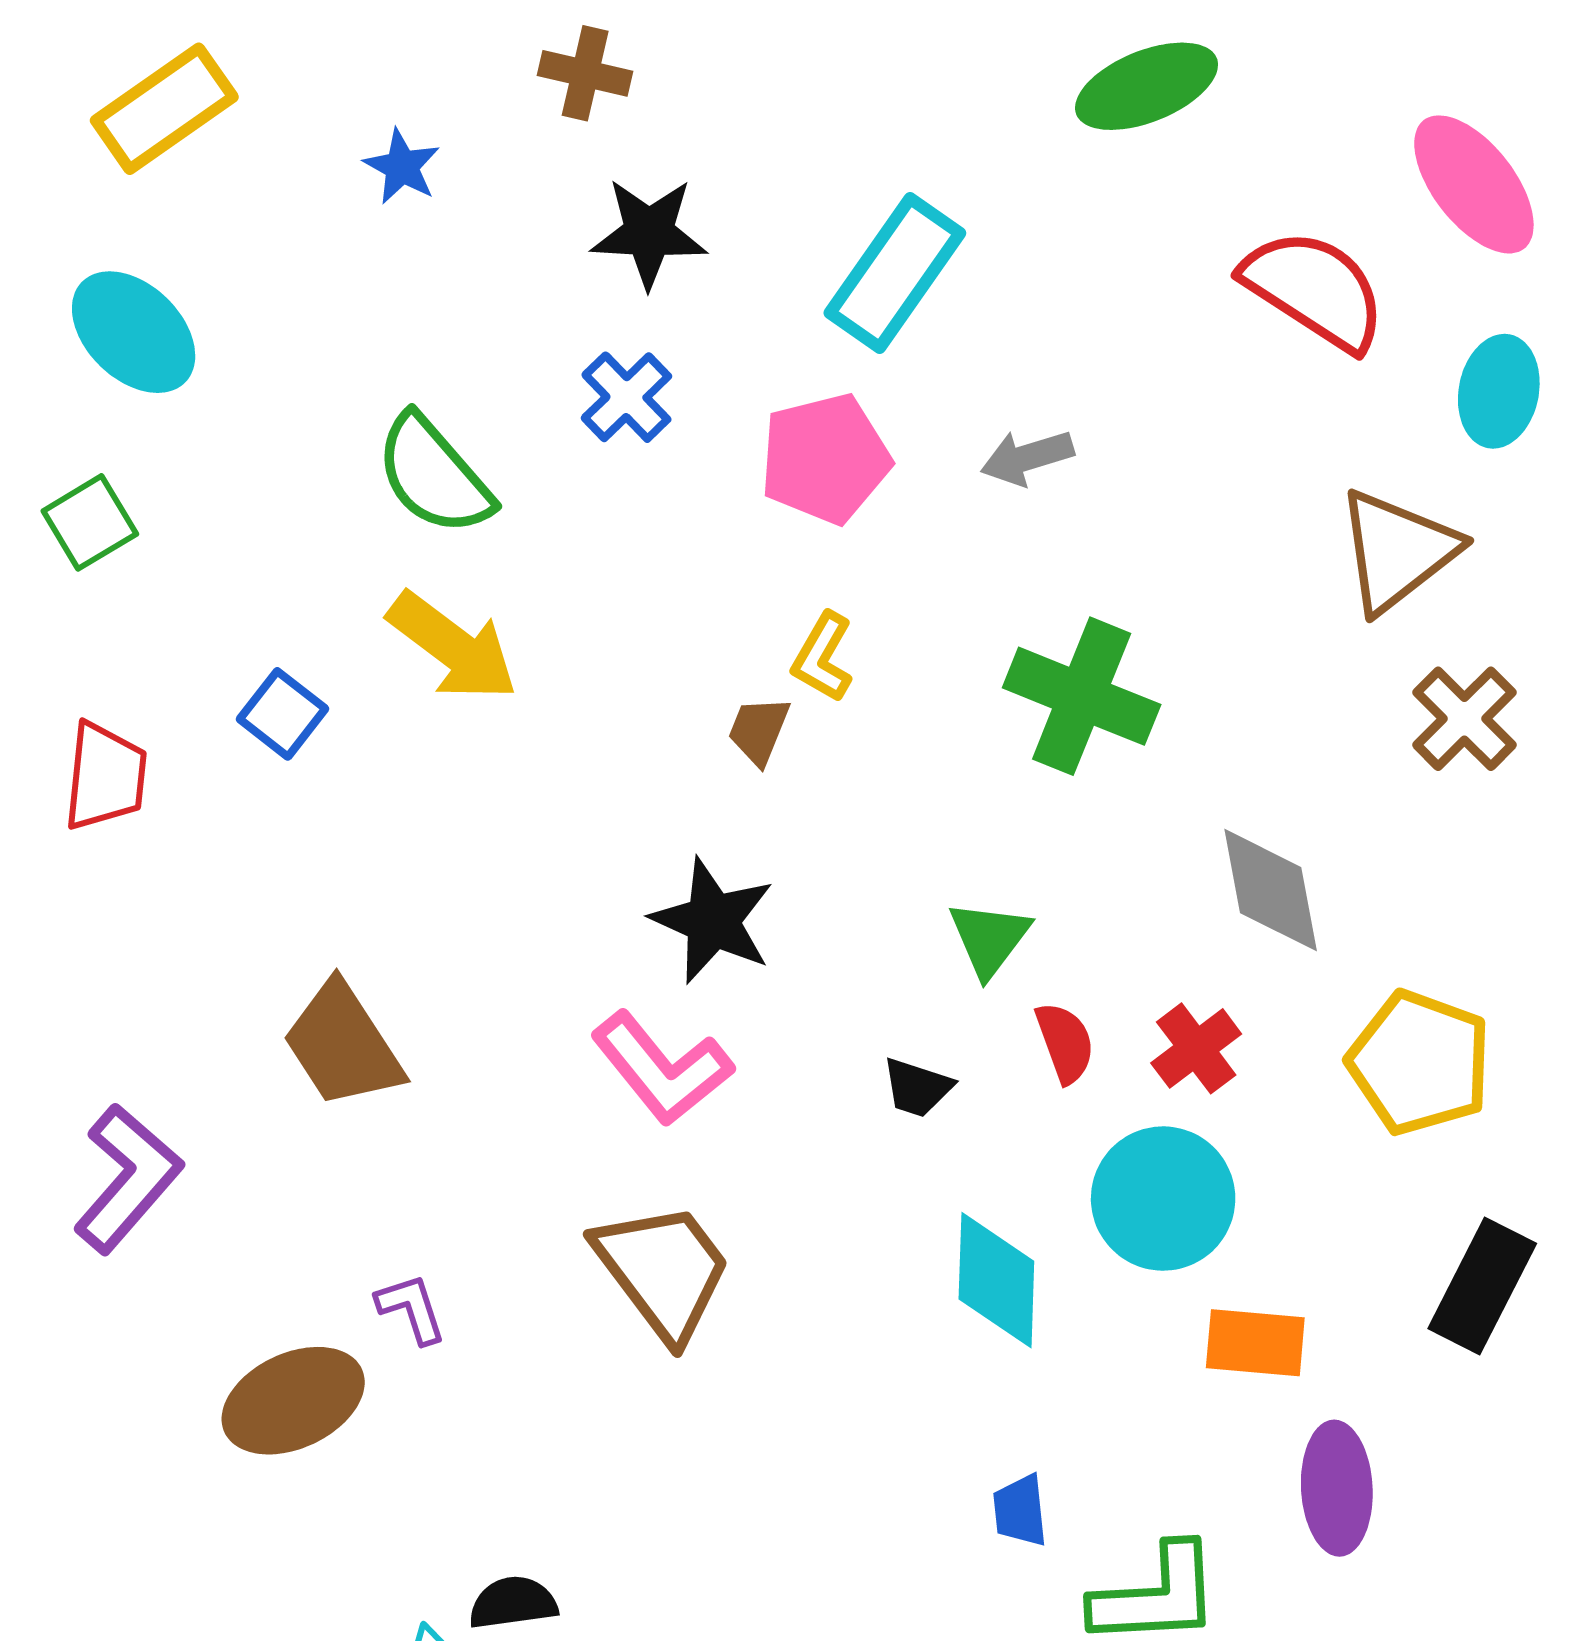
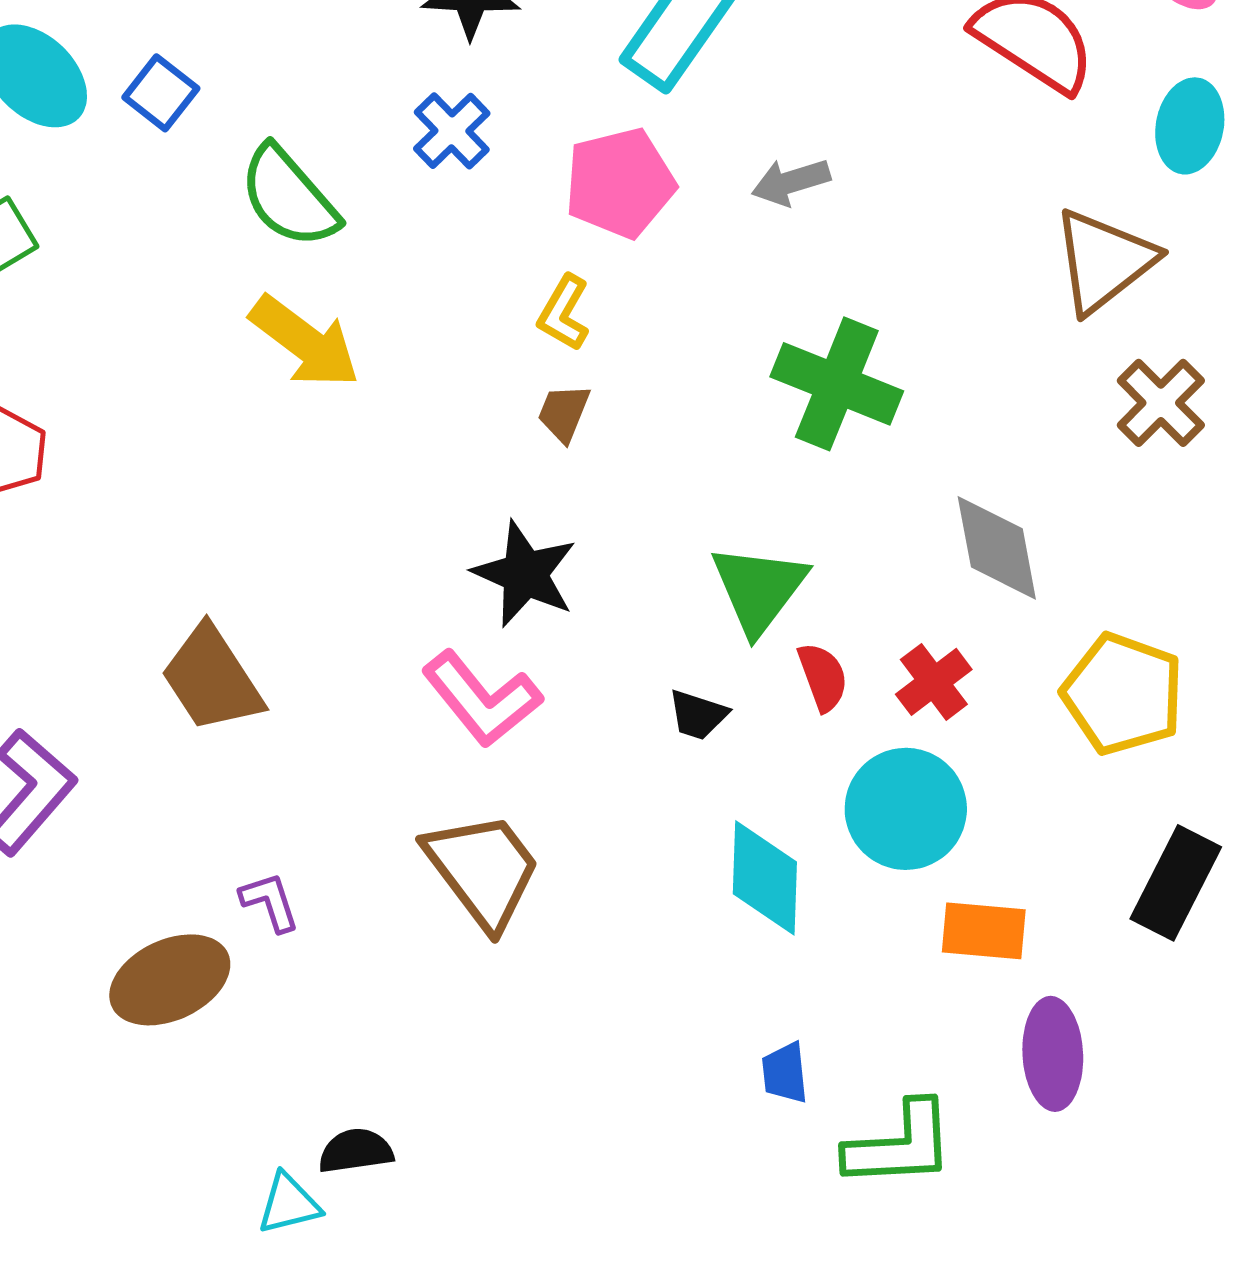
yellow L-shape: (823, 657) -> (564, 313), moved
blue square: (282, 714) -> (161, 93), moved
green triangle: (989, 939) -> (759, 589), size x1.4

